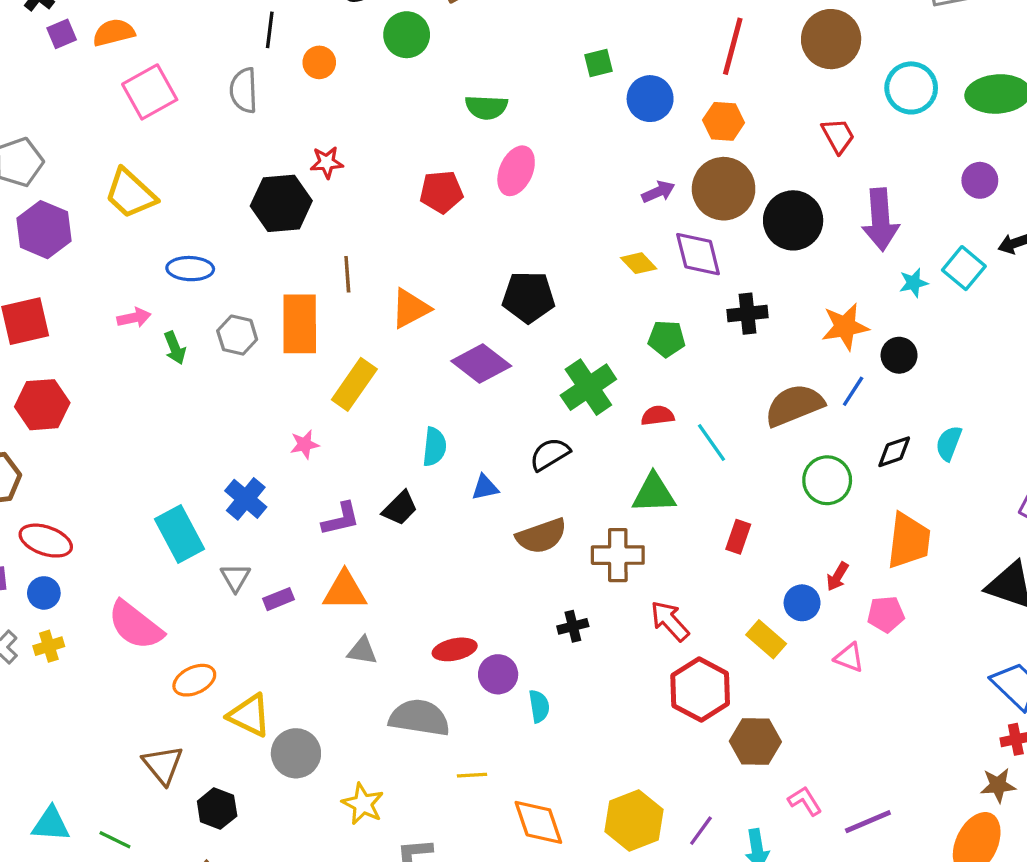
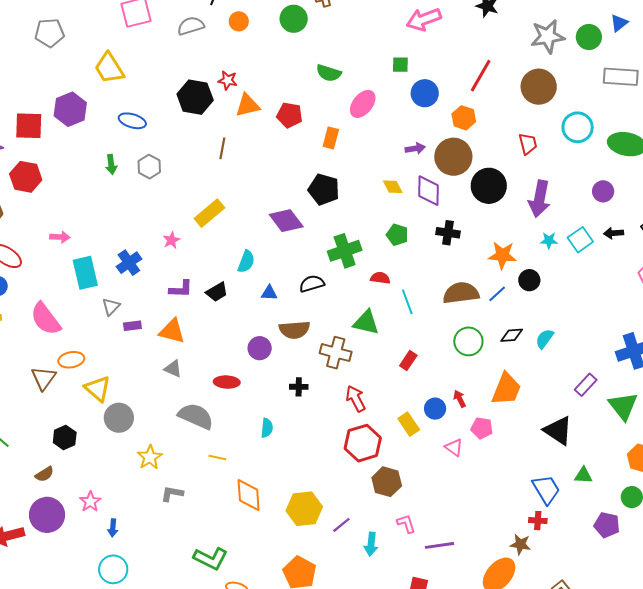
gray semicircle: (244, 90) -> (191, 26), turned 60
pink ellipse: (516, 171) -> (363, 104), moved
purple hexagon: (44, 230) -> (70, 109), moved
orange triangle: (410, 308) -> (247, 105), moved
pink arrow: (134, 318) -> (60, 237), moved
orange rectangle: (300, 324) -> (331, 138), moved, size x0.6
pink star: (305, 444) -> (171, 240), turned -30
red arrow: (837, 577) -> (460, 399), turned 108
purple circle: (498, 674) -> (260, 348), moved
brown triangle: (163, 765) -> (44, 378), moved

